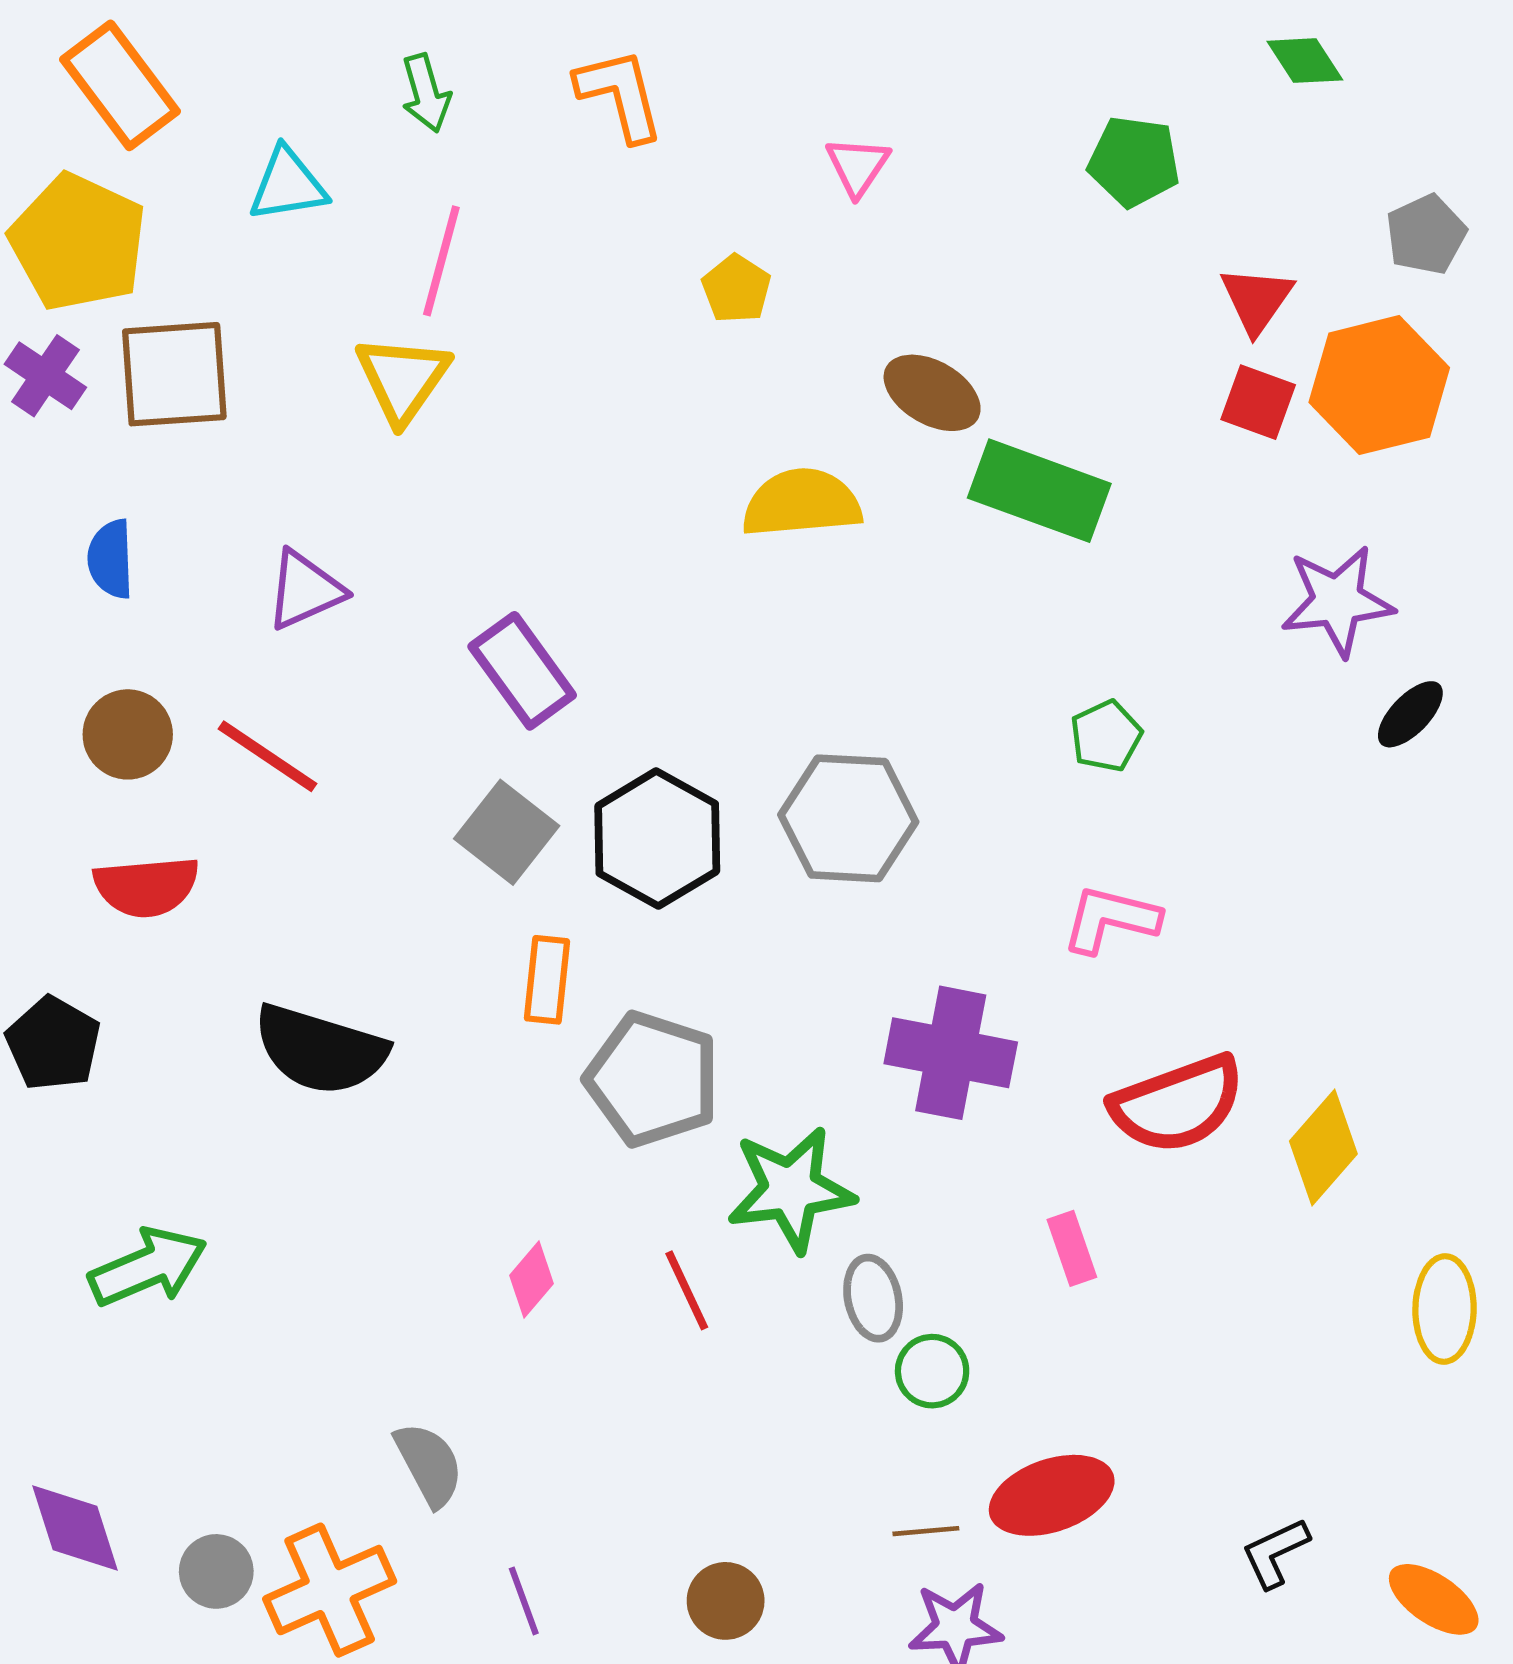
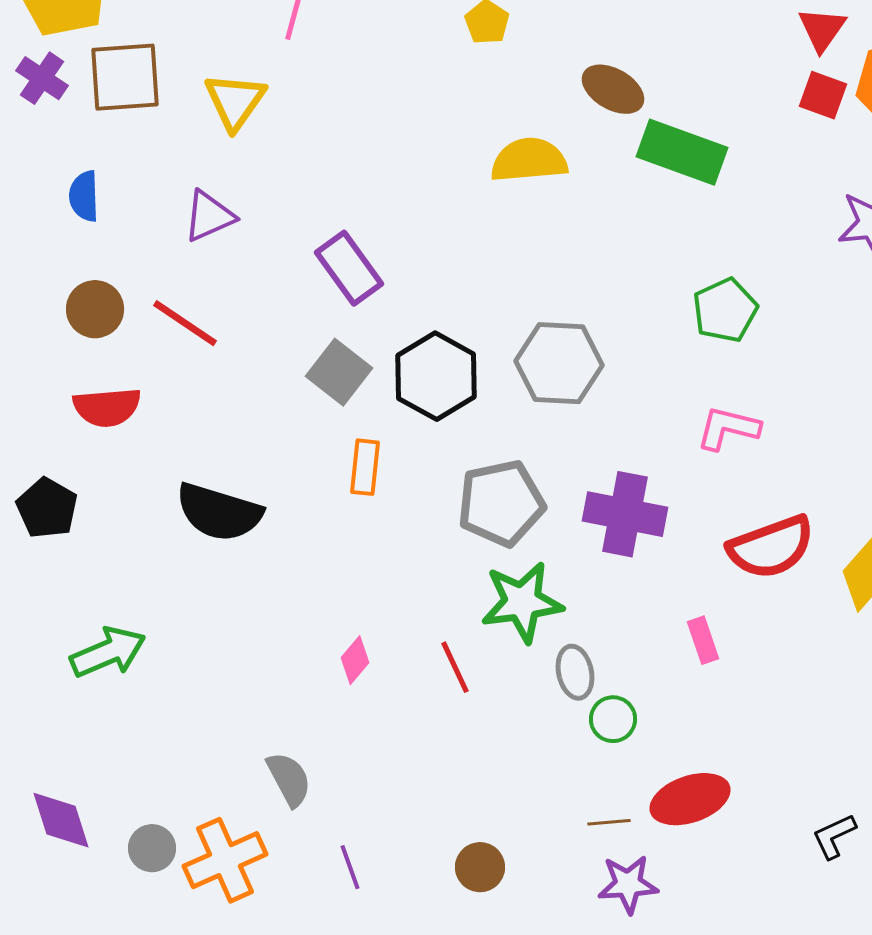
yellow triangle: (403, 379) -> (235, 101), moved
green pentagon: (1106, 736) -> (725, 310), size x1.4
gray pentagon: (653, 1079) -> (501, 503), moved, turned -30

